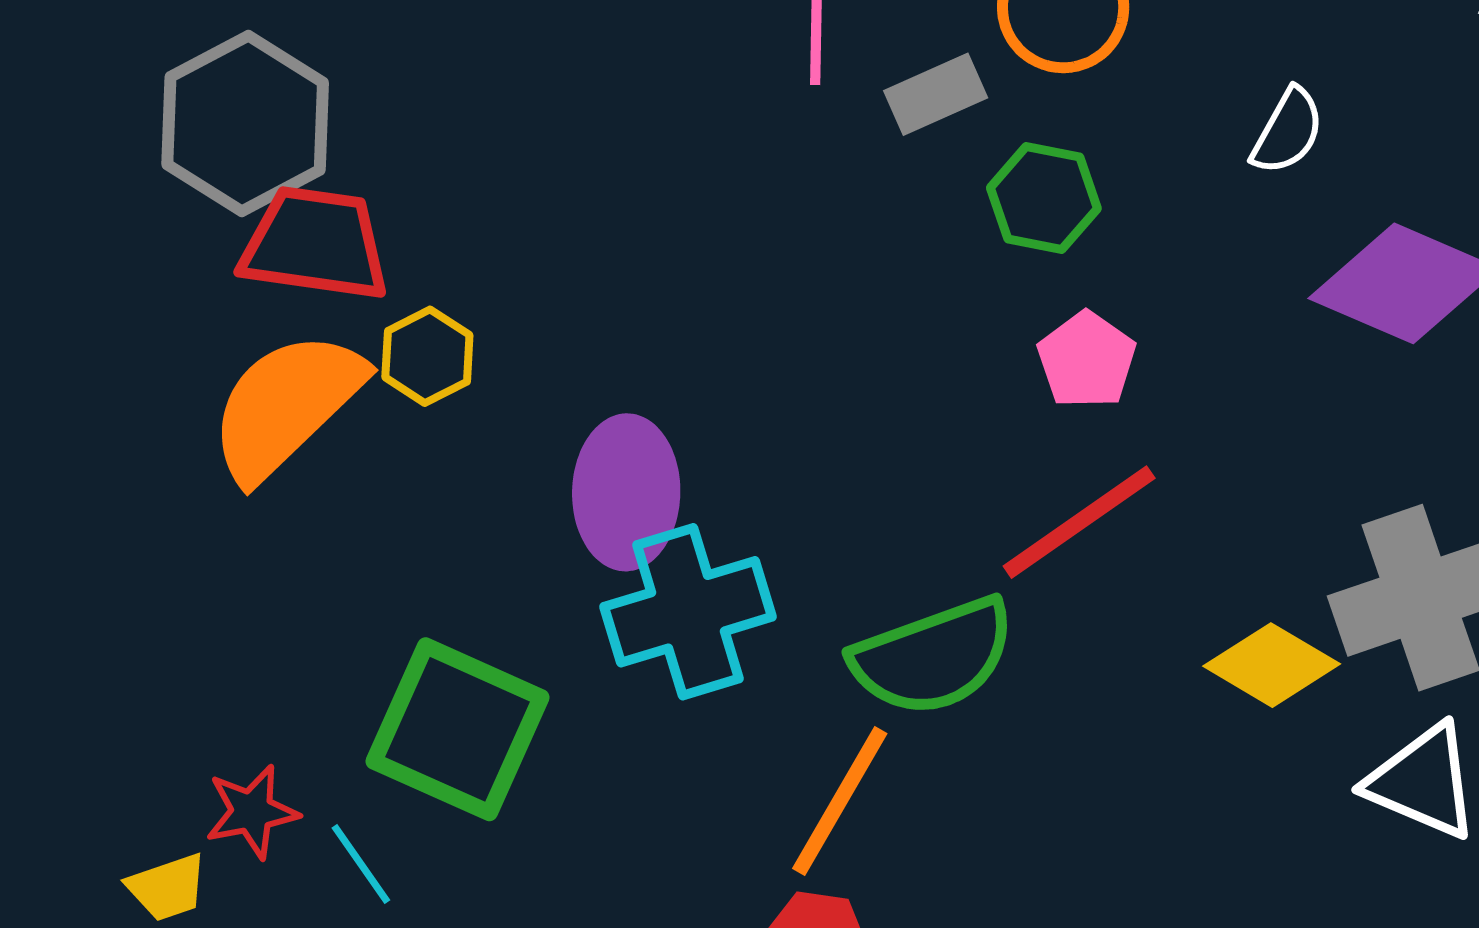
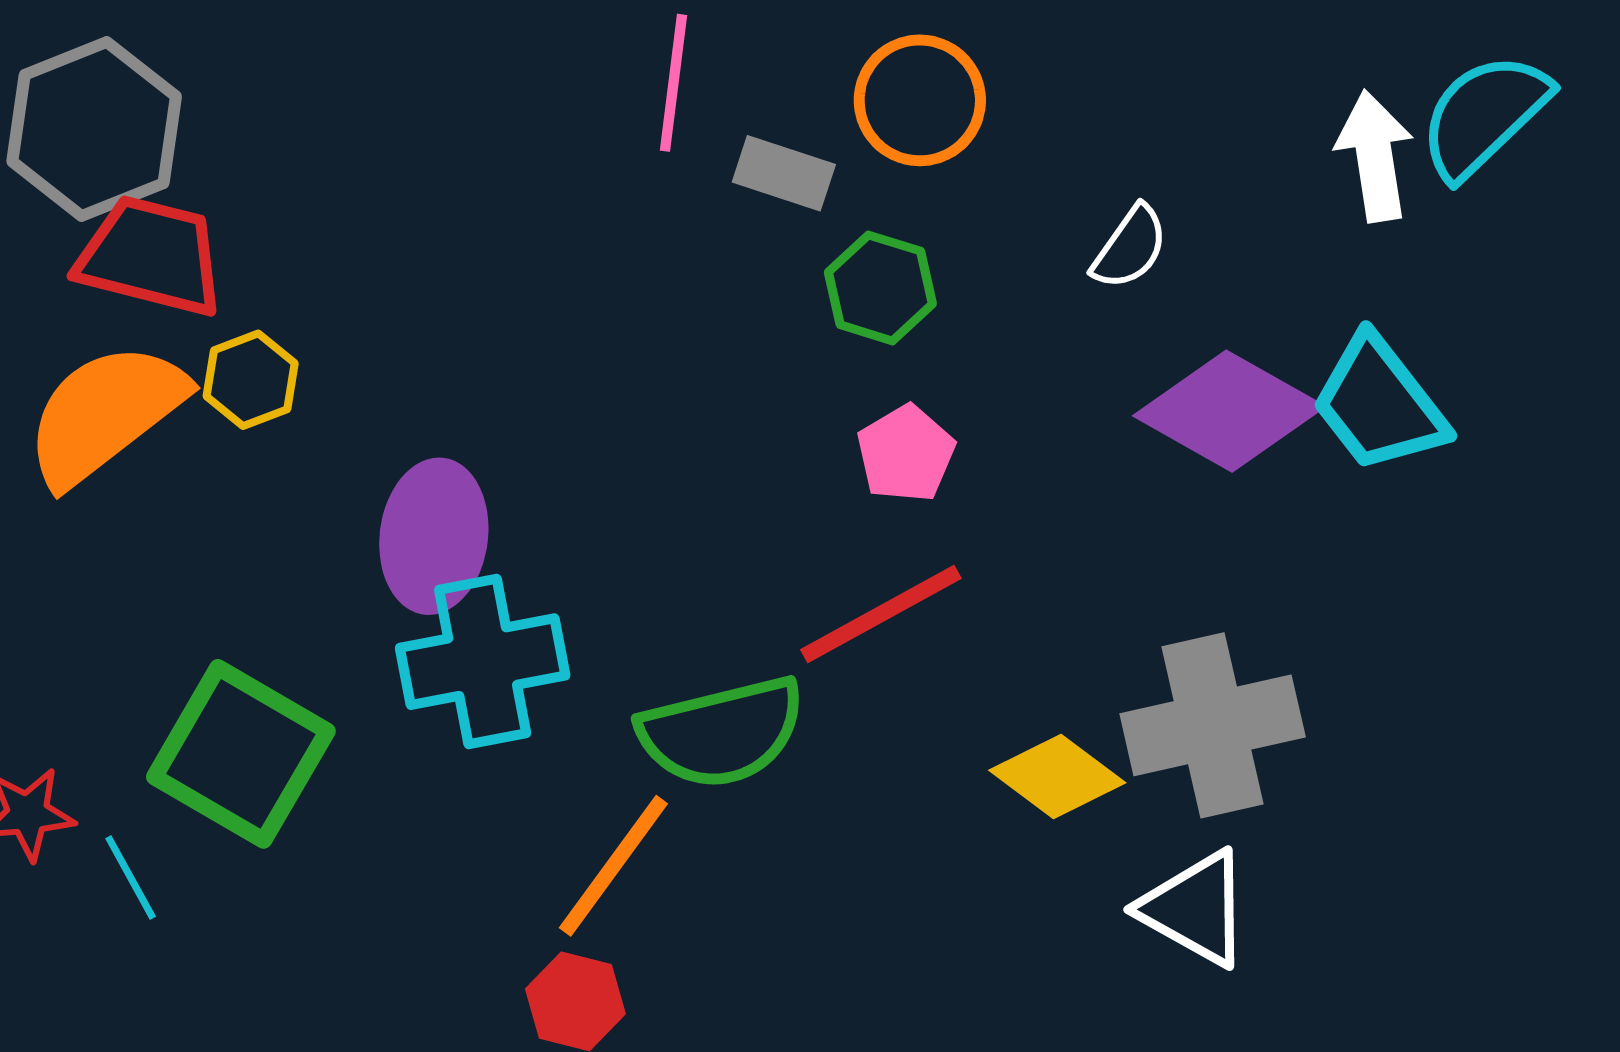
gray rectangle: (936, 94) -> (784, 173), turned 36

